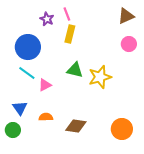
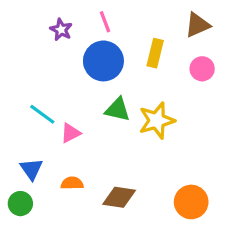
purple star: (47, 19) -> (61, 30), moved
yellow rectangle: (70, 34) -> (155, 53), moved
blue circle: (28, 47) -> (103, 61), moved

